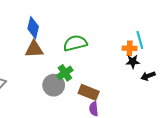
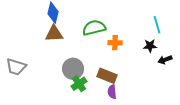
orange cross: (130, 48) -> (115, 43), moved
green cross: (65, 73) -> (79, 84), moved

